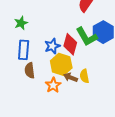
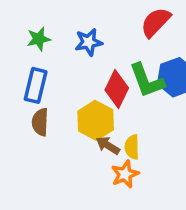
blue star: (52, 46) -> (89, 42), moved
orange star: (53, 85) -> (125, 174), moved

